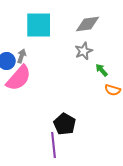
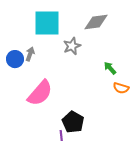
gray star: (84, 51) -> (72, 46), moved
pink semicircle: (19, 78) -> (40, 93), moved

